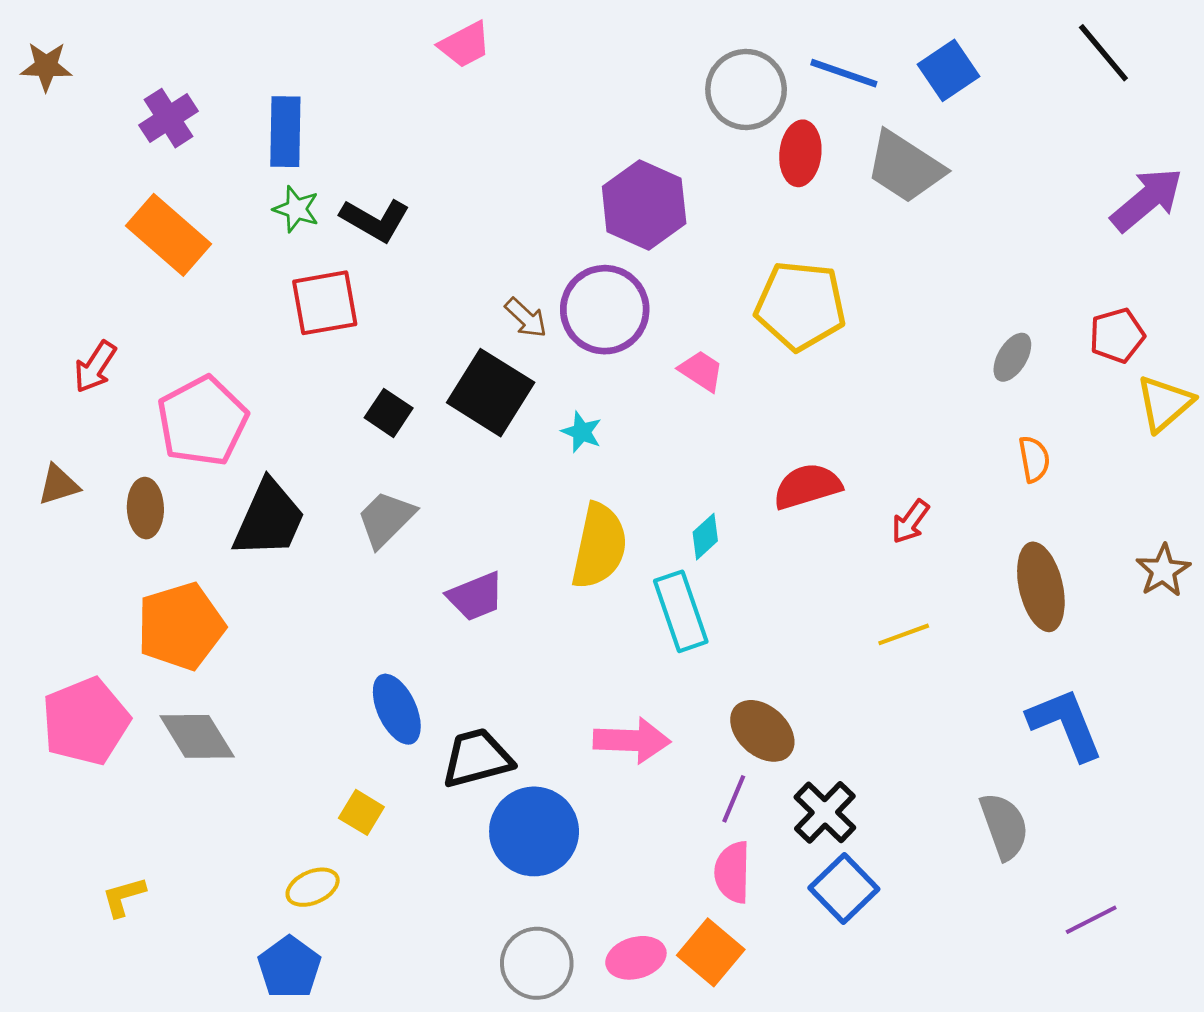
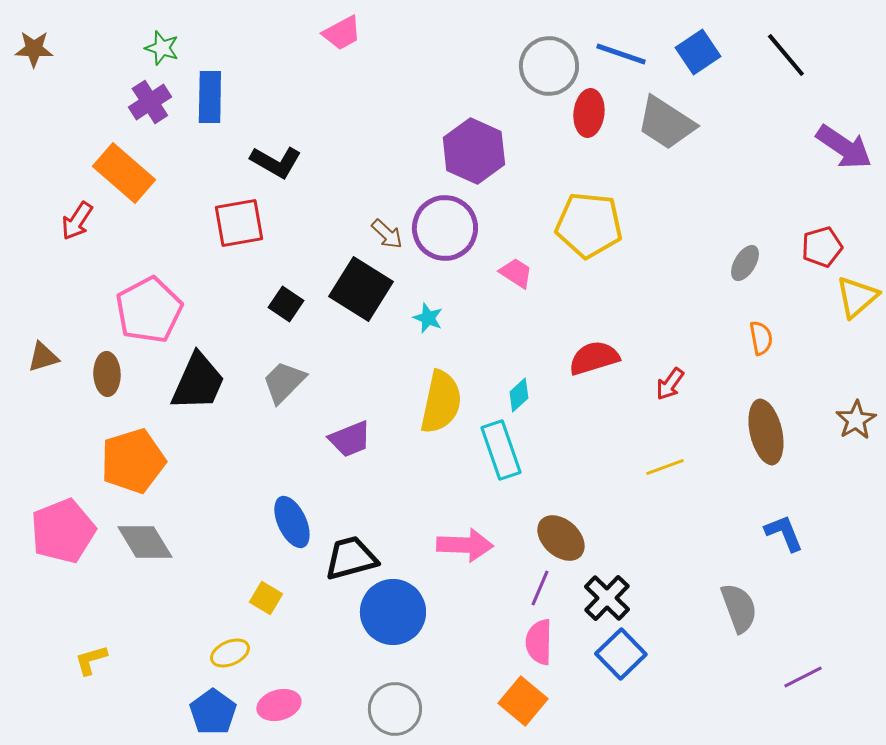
black line: (1103, 53) -> (786, 55), moved
purple cross: (168, 118) -> (150, 102), moved
purple arrow: (1147, 200) -> (844, 147), turned 74
green star: (296, 209) -> (162, 48), moved
red arrow: (95, 367) -> (77, 221), moved
blue L-shape: (1065, 724) -> (784, 533), size x0.7
pink ellipse: (636, 958) -> (279, 705), moved

